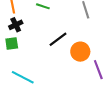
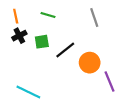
green square: (12, 44) -> (42, 42), moved

